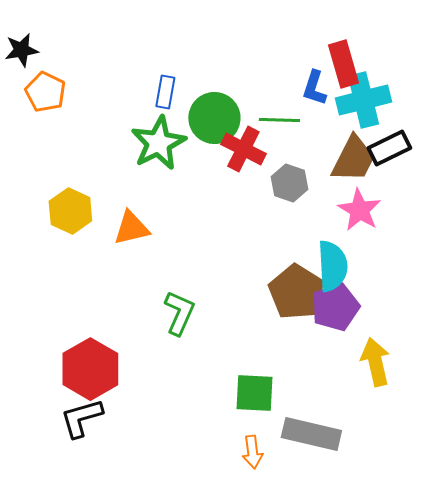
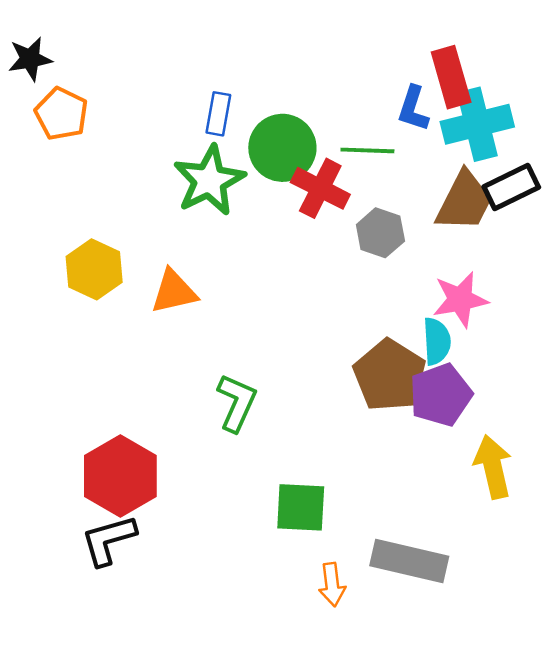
pink star: (359, 210) -> (460, 299), moved, turned 30
cyan semicircle: (332, 266) -> (437, 341), size x0.7
green square: (254, 393) -> (301, 507), moved

